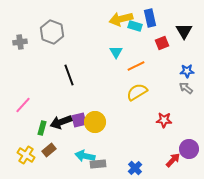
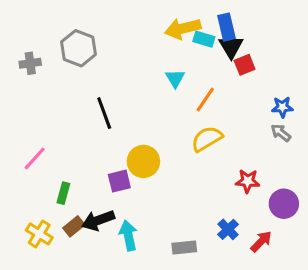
black triangle: (184, 31) -> (231, 47), moved
orange line: (136, 66) -> (205, 100), turned -30
black arrow: (61, 122) -> (98, 220), moved
yellow circle: (95, 122) -> (143, 161), moved
purple circle: (189, 149) -> (284, 204), moved
cyan arrow: (85, 156) -> (128, 235), turned 66
gray rectangle: (98, 164) -> (184, 248), moved
blue cross: (135, 168) -> (228, 229), moved

